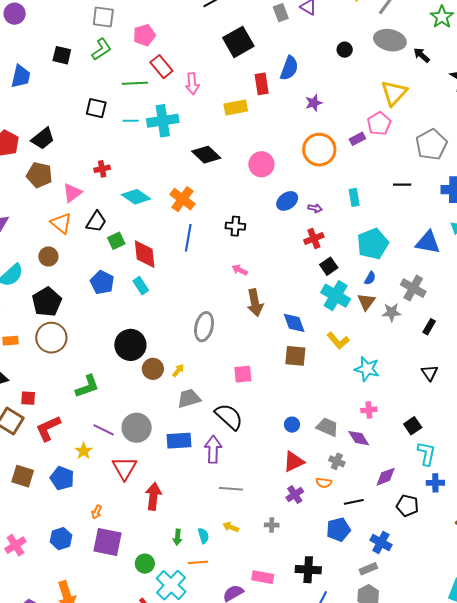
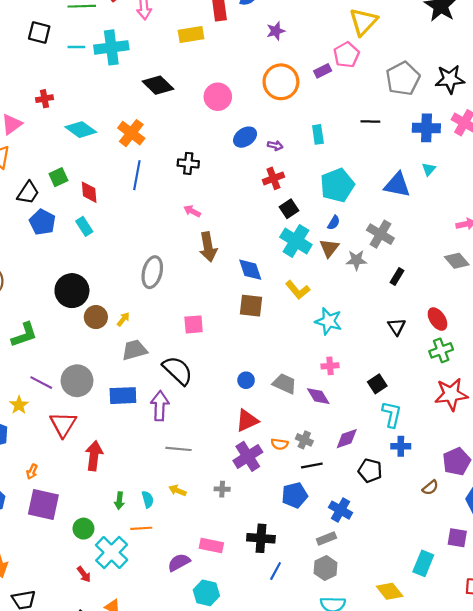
black trapezoid: (96, 222) -> (28, 193), moved
red diamond: (145, 254) -> (89, 192), size x0.7
gray cross: (337, 461) -> (304, 440), moved
purple cross: (295, 495) -> (248, 456), size x1.5

